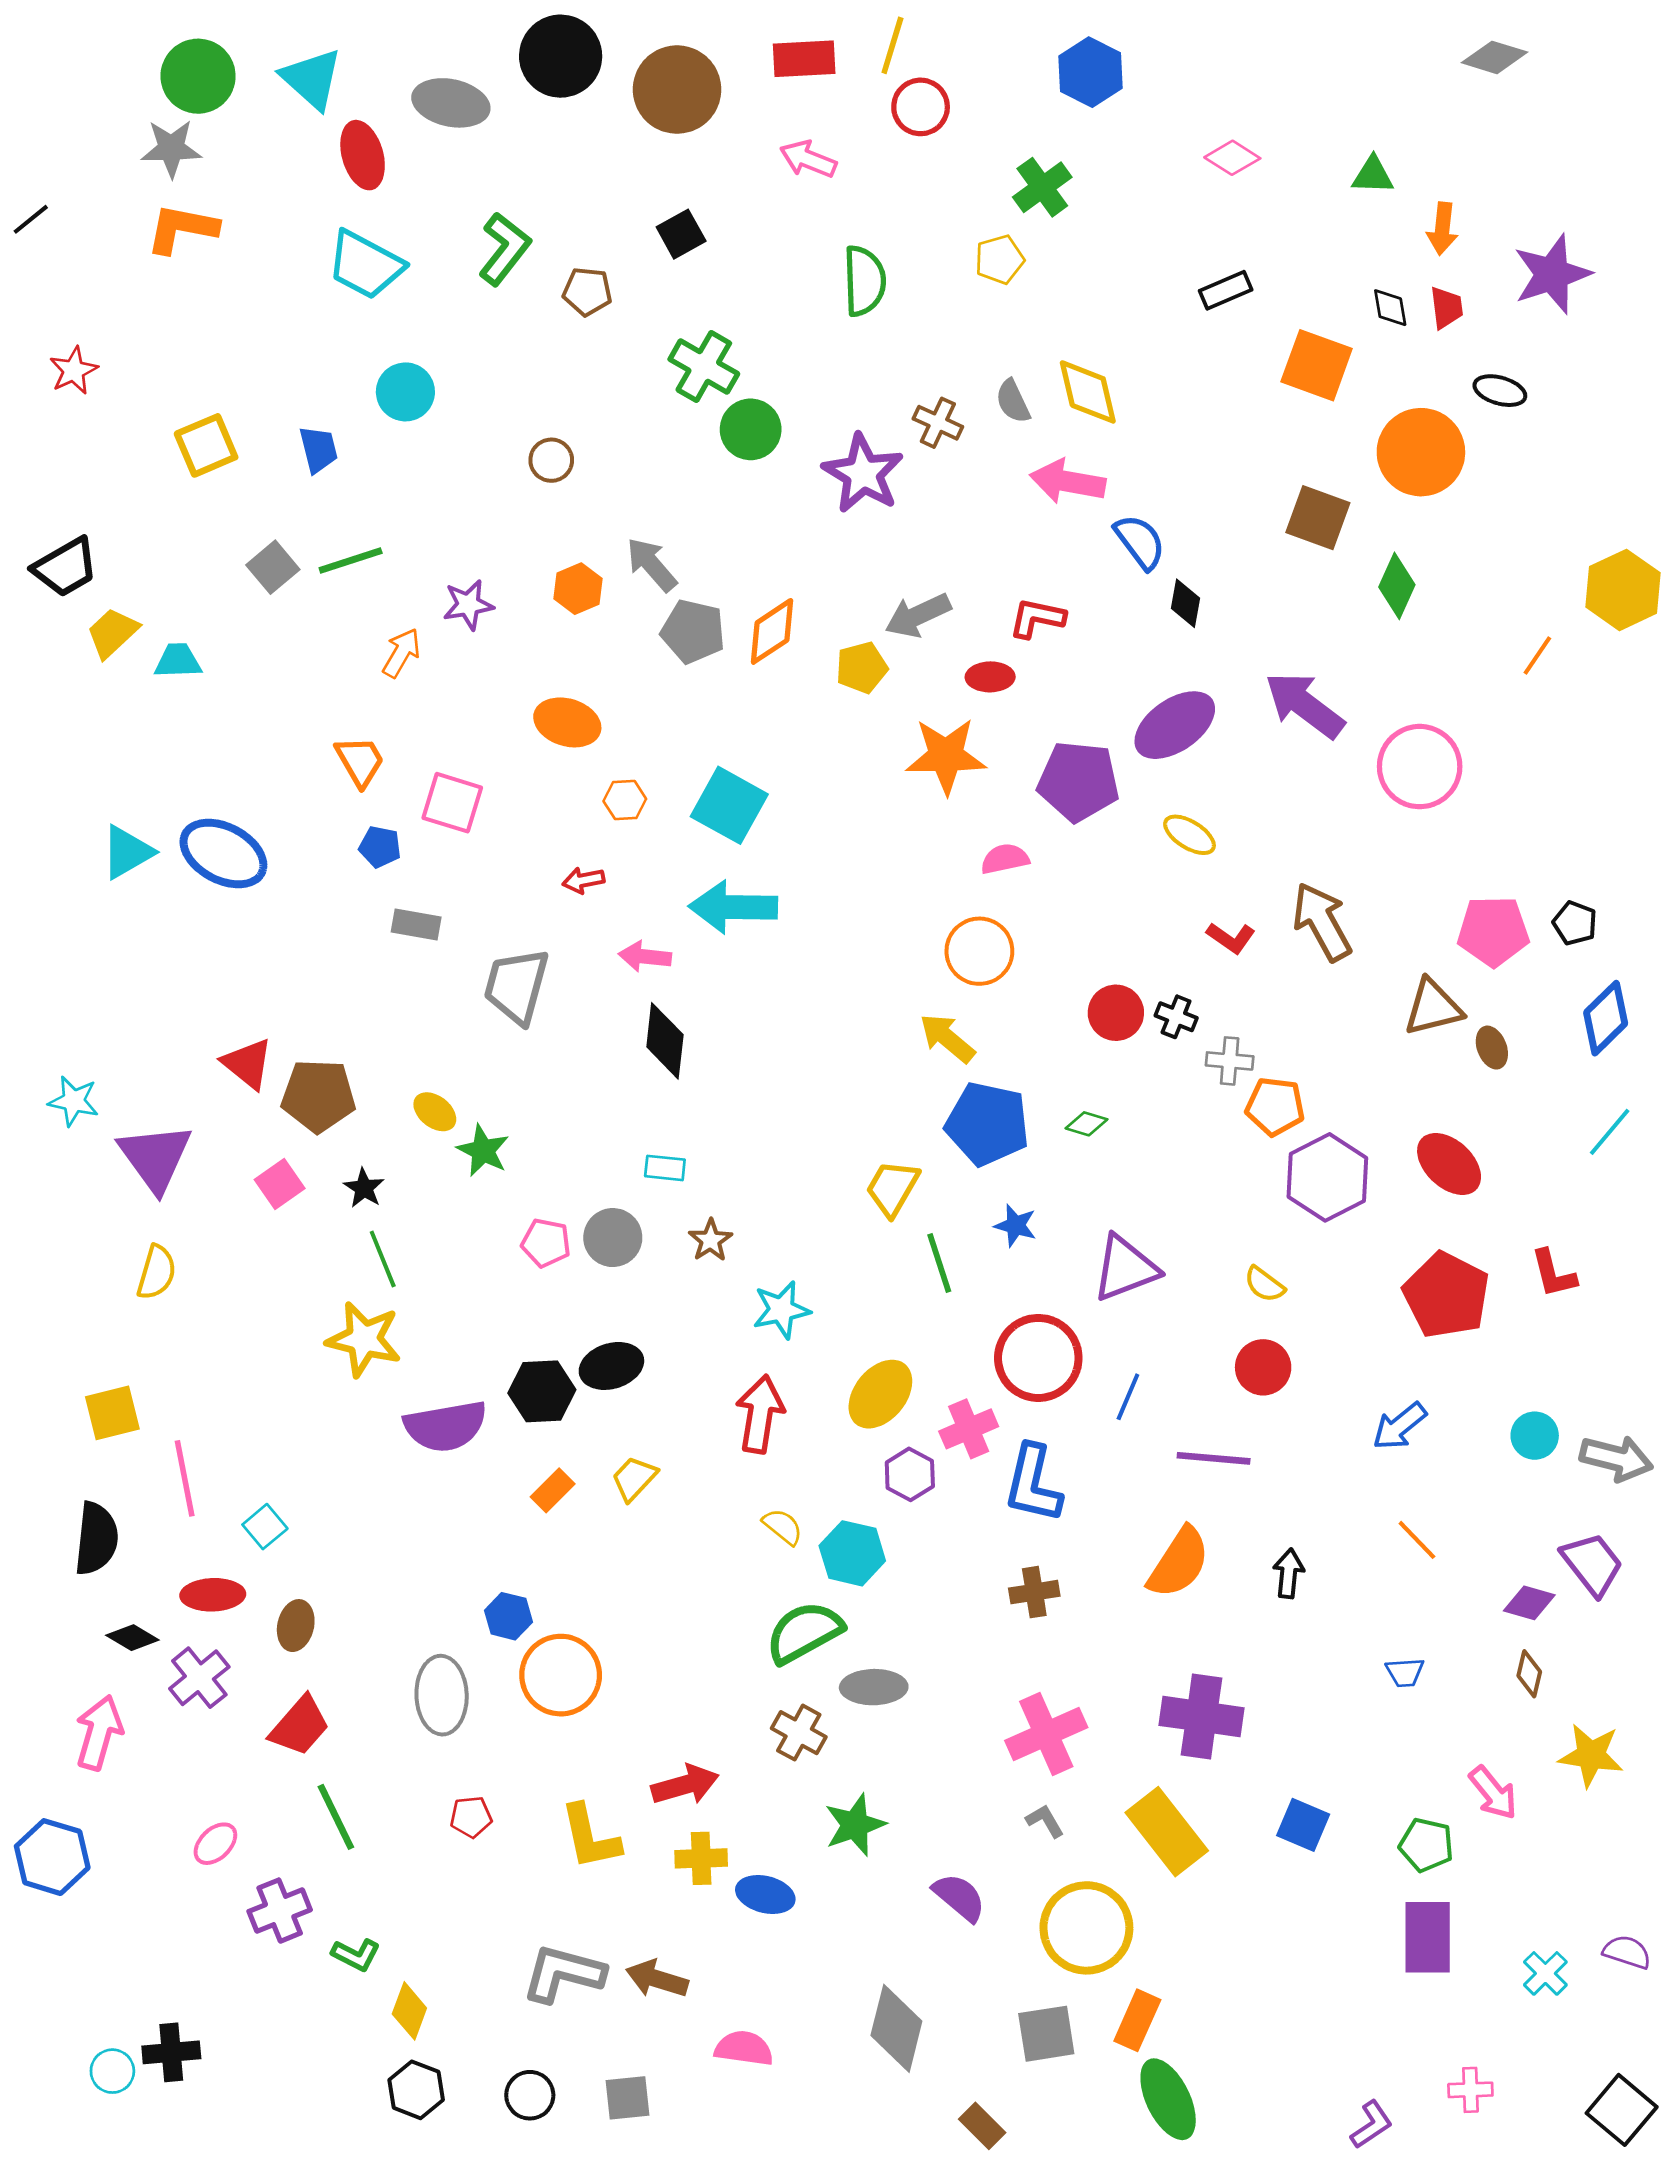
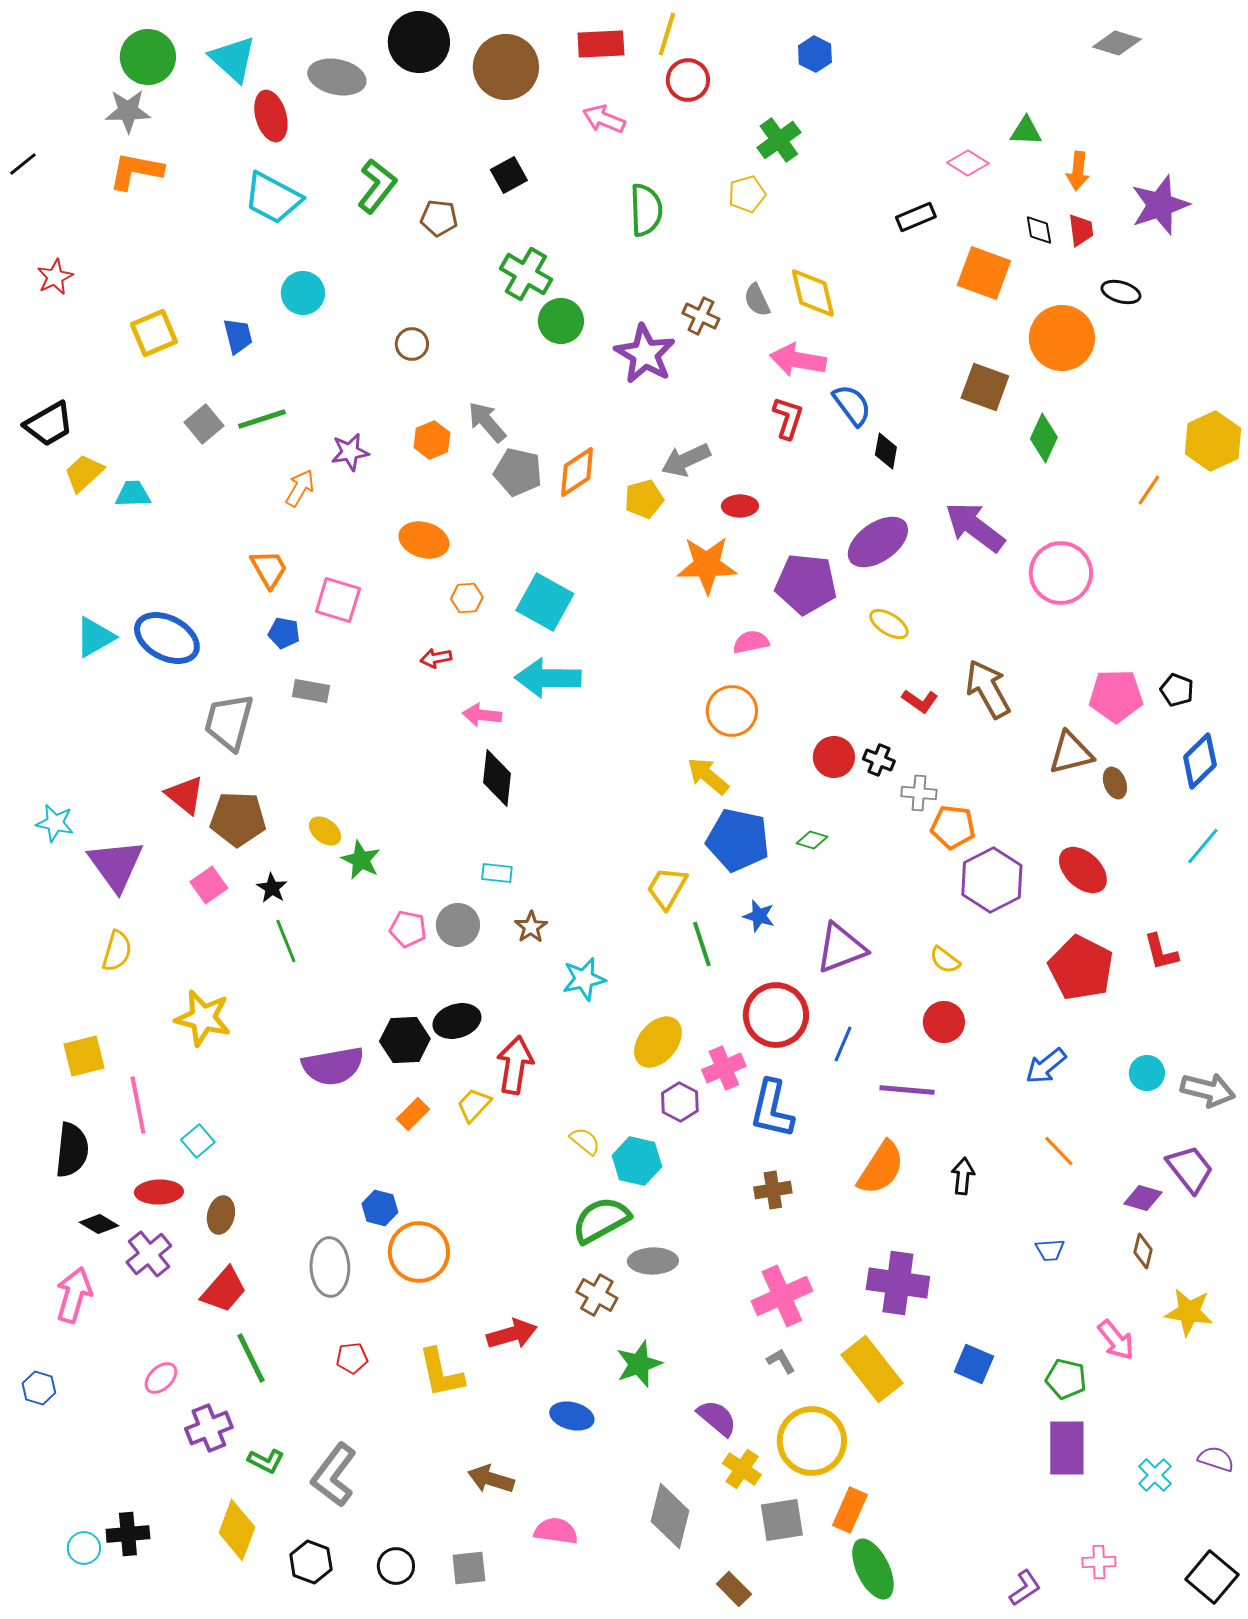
blue hexagon: (1090, 72) -> (815, 54), size x0.7
pink diamond: (1232, 158) -> (968, 163), moved
red L-shape: (1037, 618) -> (788, 418), moved, turned 96
gray trapezoid: (516, 986) -> (229, 722), moved
yellow star: (364, 1339) -> (203, 1018), moved
red arrow: (760, 1414) -> (515, 1065), moved
blue hexagon: (52, 1857) -> (39, 1388), size x0.6
yellow cross: (701, 1858) -> (742, 1469), moved, turned 36
gray L-shape: (563, 1973) -> (334, 1475), moved, turned -68
yellow diamond: (409, 2011) -> (237, 1530), moved, size x1.4

